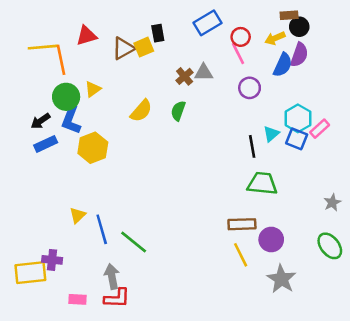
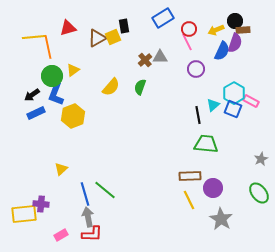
brown rectangle: (289, 15) -> (243, 30), moved
pink rectangle: (320, 129) -> (251, 101), turned 70
blue line: (102, 229) -> (85, 194), moved
pink rectangle: (78, 299) -> (61, 235), turned -32

